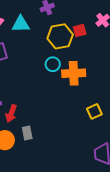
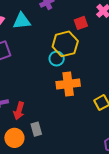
yellow hexagon: (60, 36) -> (65, 44), moved
orange cross: (74, 73) -> (68, 84), moved

